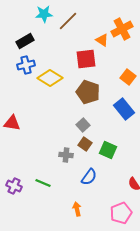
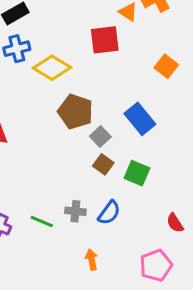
brown pentagon: (88, 92) -> (75, 112), moved
blue rectangle: (124, 109) -> (140, 119), moved
gray cross: (66, 155) -> (75, 211), moved

